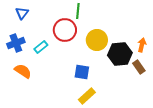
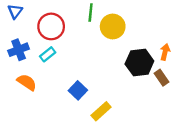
blue triangle: (22, 13) -> (15, 11), moved
red circle: (65, 30) -> (51, 26), moved
yellow circle: (97, 40) -> (113, 26), moved
blue square: (82, 72) -> (78, 90), moved, turned 35

